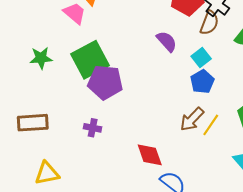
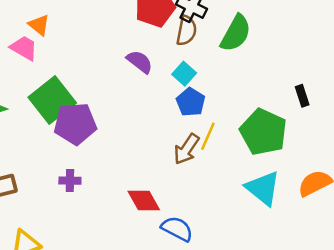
yellow line: (211, 125) -> (208, 136), moved

